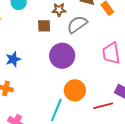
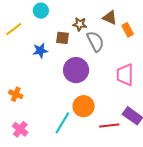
gray semicircle: (77, 24) -> (95, 41), turned 90
blue star: (13, 59) -> (40, 51), moved

